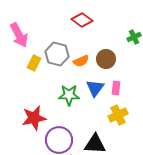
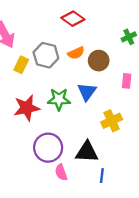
orange semicircle: (81, 61) -> (76, 53), moved
pink rectangle: (116, 88) -> (127, 81), moved
red star: (34, 118) -> (27, 108), moved

